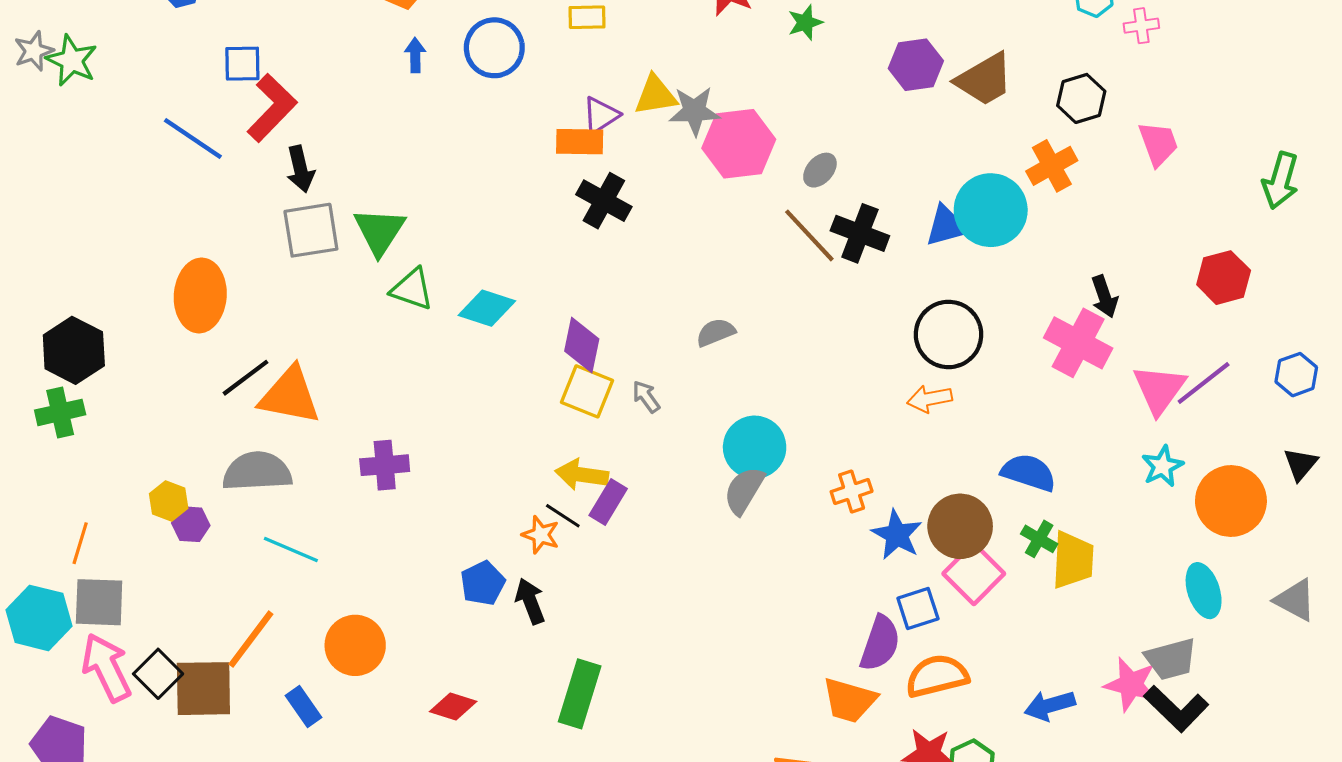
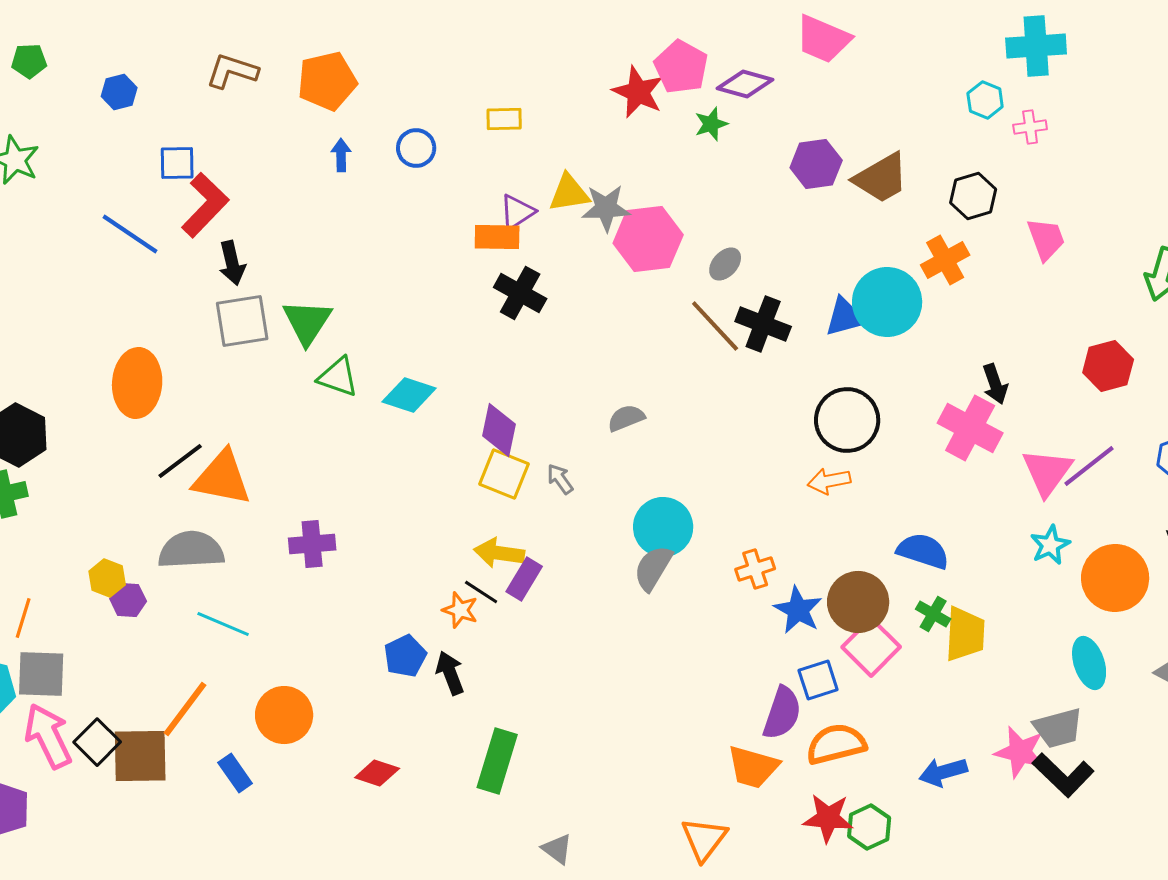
blue circle: (494, 48) -> (416, 148), size x0.7

